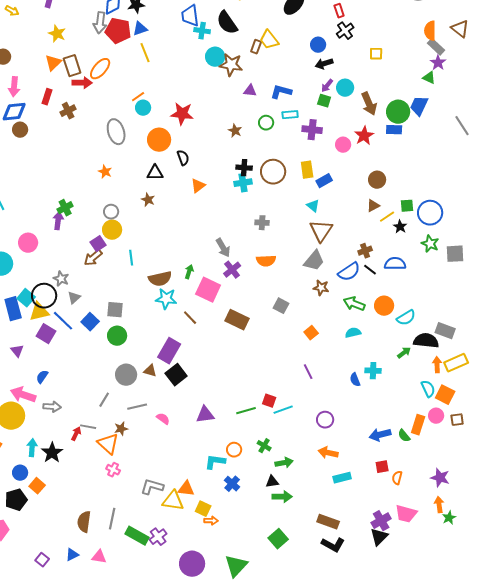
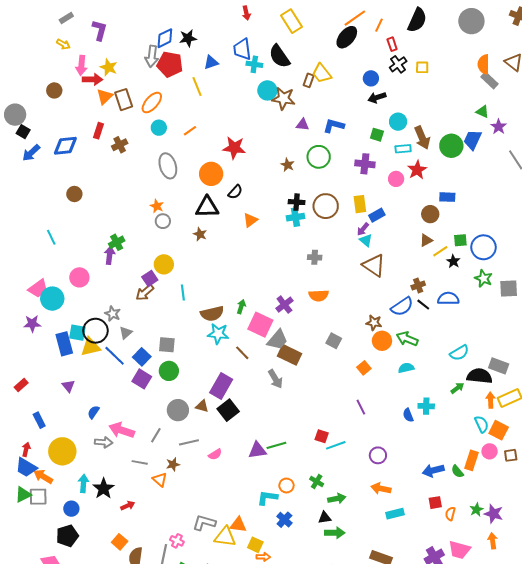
blue triangle: (140, 29) -> (211, 62), moved
yellow square: (376, 54) -> (422, 67), moved
purple star: (438, 63) -> (499, 127), moved
red arrow: (82, 83) -> (92, 79), moved
purple arrow: (327, 86) -> (363, 229), moved
pink arrow: (14, 87) -> (81, 65), moved
cyan circle: (143, 108) -> (159, 128), moved
cyan rectangle: (290, 115) -> (403, 149), moved
green circle: (266, 123) -> (319, 157), size x1.5
brown circle: (20, 130) -> (74, 194), moved
blue rectangle: (394, 130) -> (447, 197), moved
black semicircle: (183, 158) -> (235, 192), turned 63
black triangle: (155, 173) -> (207, 207), size x1.4
gray circle: (111, 212) -> (163, 221), moved
brown triangle: (321, 231) -> (374, 265), turned -30
gray arrow: (223, 248) -> (275, 379), moved
gray trapezoid: (314, 261) -> (277, 340), moved
cyan square: (26, 298) -> (77, 333), turned -30
orange circle: (384, 306) -> (382, 341), moved
purple square: (46, 334) -> (142, 379), moved
pink arrow: (23, 395) -> (122, 430), moved
green line: (246, 411) -> (276, 445), moved
pink semicircle: (163, 419) -> (215, 454), turned 112
red arrow: (76, 434) -> (128, 506), moved, turned 40
orange triangle: (108, 444) -> (160, 479), size x0.7
pink cross: (113, 470) -> (177, 541), moved
orange square: (37, 486) -> (120, 542), moved
green star: (449, 518) -> (476, 510), moved

